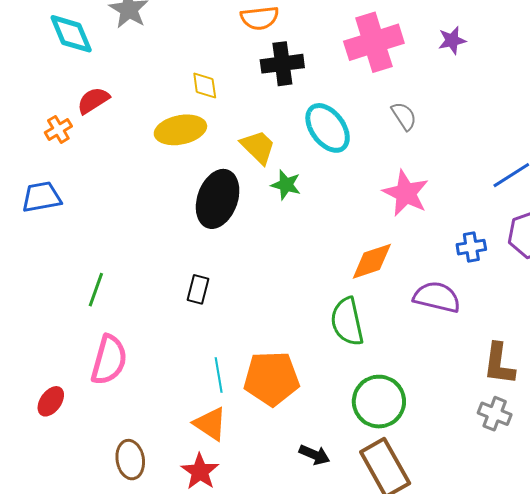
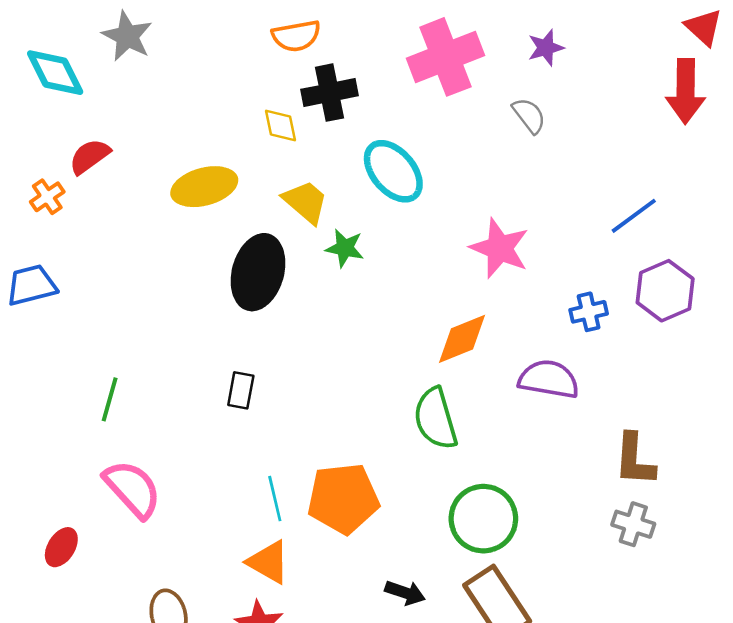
yellow diamond: (205, 86) -> (280, 125), moved
gray semicircle: (404, 116) -> (529, 116), moved
pink semicircle: (109, 360) -> (133, 489), turned -54

